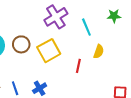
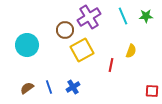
cyan line: (86, 27) -> (123, 16), moved
brown circle: (21, 44) -> (65, 30), moved

